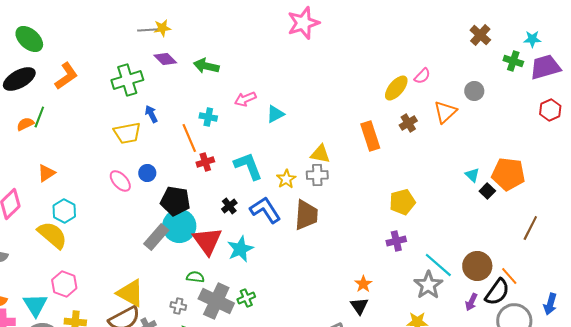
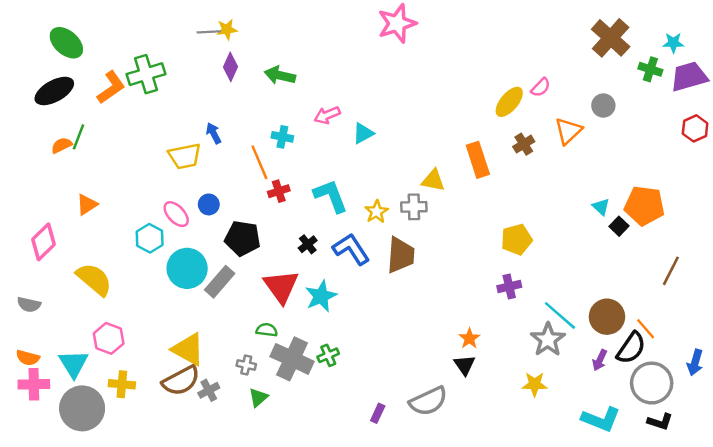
brown cross: (480, 35) -> (611, 38), size x1.5
purple diamond: (165, 59) -> (230, 67), turned 70
green cross: (127, 80) -> (146, 74), moved
yellow triangle: (320, 154) -> (433, 180), moved
cyan hexagon: (64, 211) -> (150, 238), moved
cyan circle: (179, 226) -> (187, 268), moved

